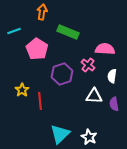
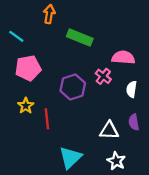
cyan line: (14, 31) -> (16, 36), turned 56
pink pentagon: (37, 49) -> (28, 68), moved, turned 30
white triangle: (94, 96) -> (109, 130), moved
white star: (89, 137) -> (116, 161), moved

